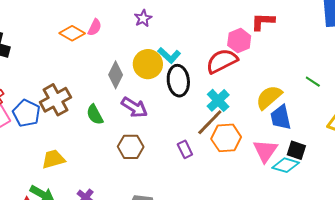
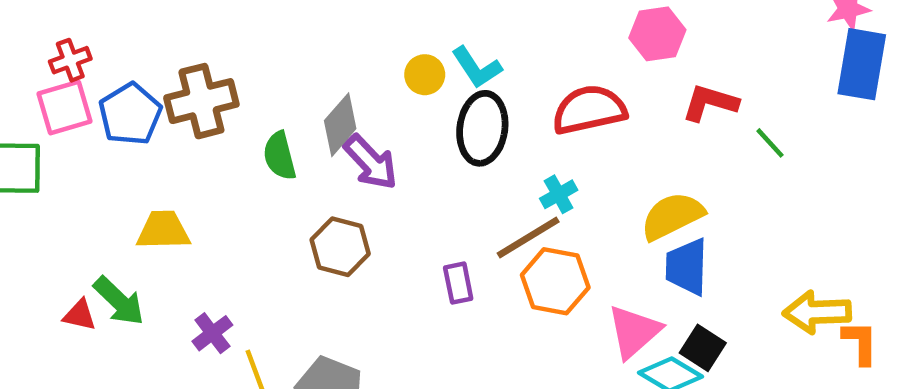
red L-shape: (263, 22) -> (710, 103), moved
pink hexagon: (239, 41) -> (657, 34), moved
yellow circle: (148, 64) -> (425, 75), size x0.6
gray diamond: (116, 75) -> (340, 125), moved
green line: (313, 82) -> (770, 143), moved
cyan cross: (218, 100) -> (559, 194), size x0.7

